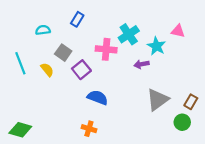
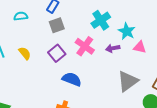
pink triangle: (178, 31) -> (140, 47), moved
pink cross: (106, 49) -> (85, 46), moved, turned 30
gray square: (63, 53) -> (57, 25), moved, turned 35

